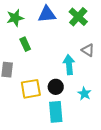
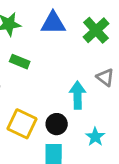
green rectangle: (25, 44) -> (20, 62), turned -48
yellow square: (31, 89) -> (22, 124), turned 30

